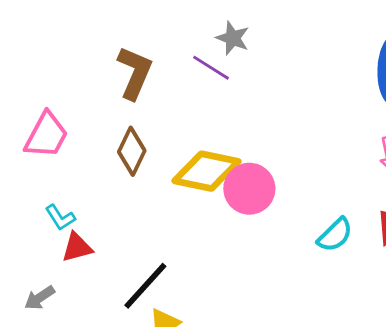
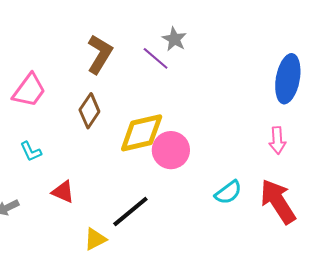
yellow diamond: (206, 171) -> (142, 133), turned -33
red triangle: (77, 247) -> (63, 192), moved, turned 30
black line: (145, 286) -> (130, 212), moved

